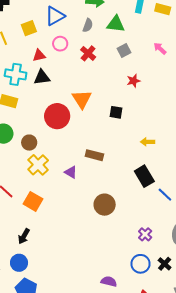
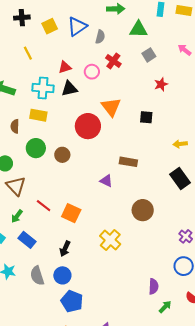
gray semicircle: (88, 25) -> (100, 37), moved
yellow square: (29, 28) -> (50, 26), moved
pink circle: (60, 44) -> (92, 72), moved
yellow cross: (38, 165) -> (110, 240), moved
purple semicircle: (109, 281) -> (154, 286), turned 84

